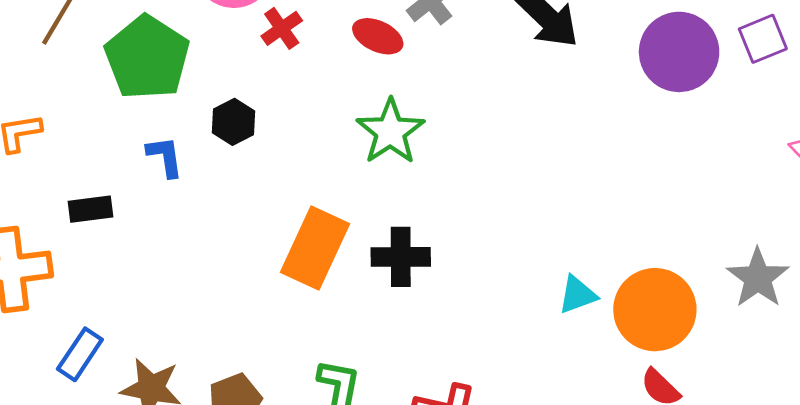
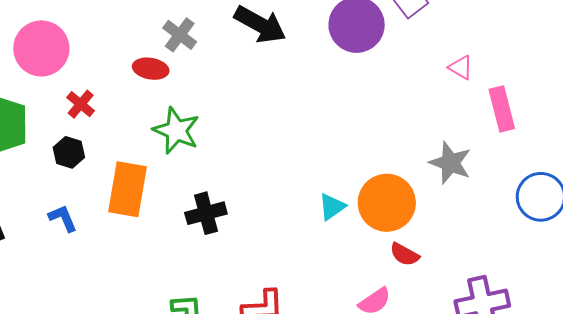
red cross: (282, 28) -> (81, 104), moved
blue L-shape: (165, 157) -> (63, 218), moved
orange rectangle: (315, 248) -> (127, 189), moved

